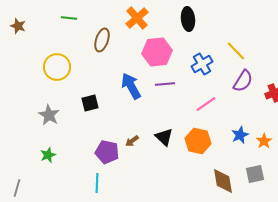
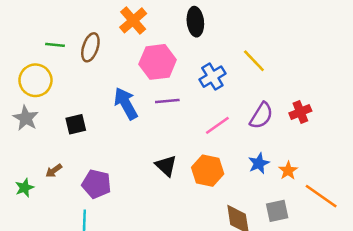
green line: (69, 18) -> (55, 45), moved
purple semicircle: (243, 81) -> (261, 116), moved
gray star: (49, 115) -> (26, 118), moved
brown arrow: (132, 141) -> (54, 171), moved

